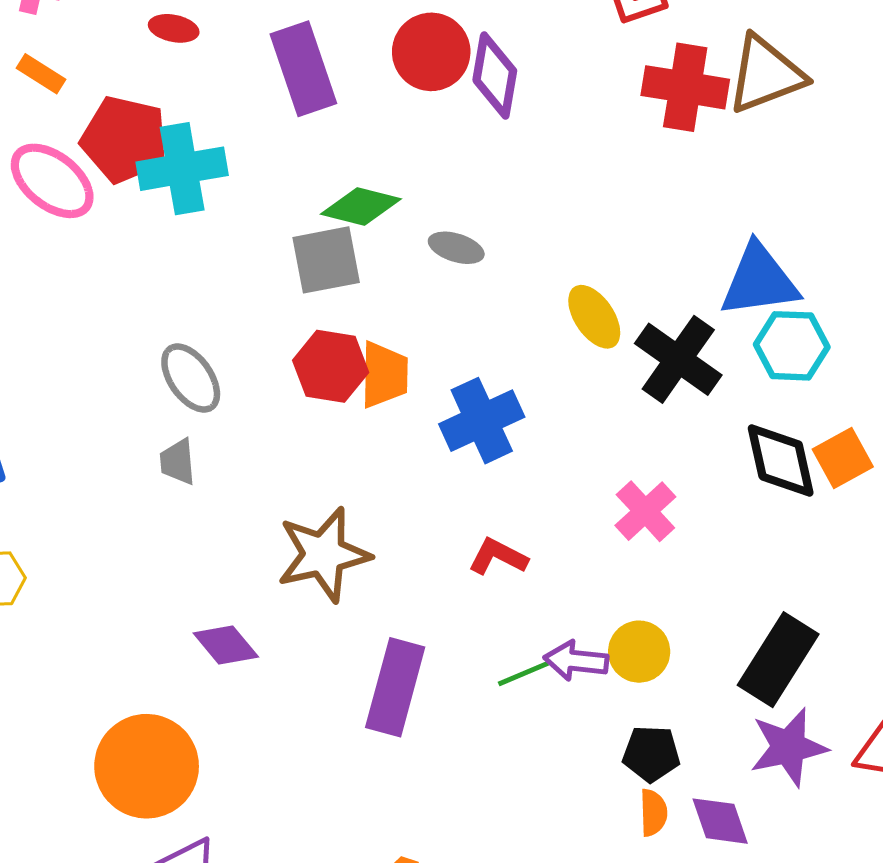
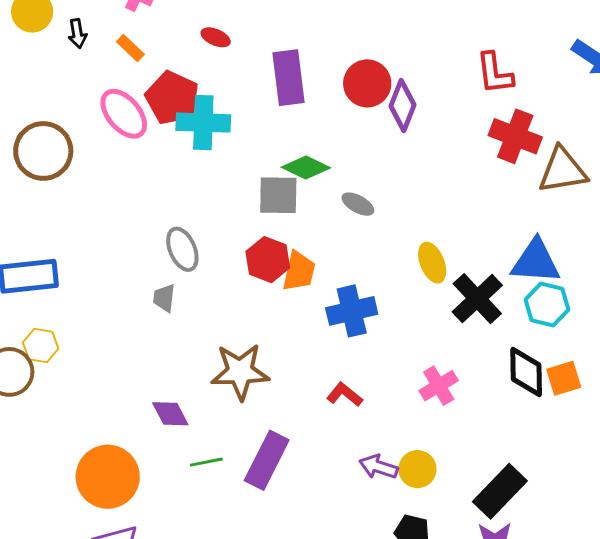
brown triangle: (766, 74) -> (563, 170), moved
green line: (523, 674) -> (206, 462), moved

